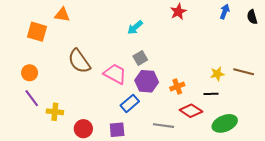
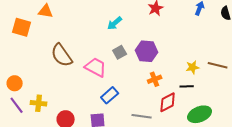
orange circle: (30, 73) -> (15, 83), moved
purple hexagon: (147, 81) -> (147, 51), moved
purple line: (32, 98) -> (17, 105), moved
red diamond: (191, 111) -> (168, 102), turned -60

